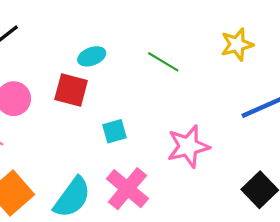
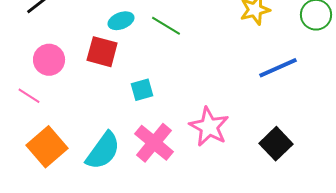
green line: (163, 62) -> (166, 26), moved
pink star: (188, 146) -> (209, 127), moved, turned -30

